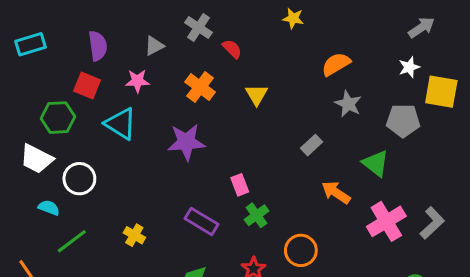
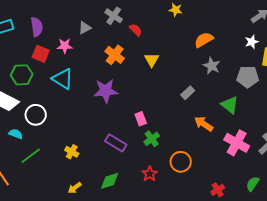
purple semicircle: (98, 46) -> (37, 27), moved
pink star: (137, 81) -> (65, 46), moved
pink cross: (386, 221) -> (237, 143), turned -30

